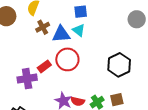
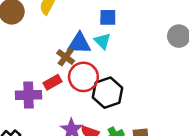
brown cross: (43, 27) -> (66, 57), moved, turned -32
black hexagon: (119, 65) -> (108, 93), moved

